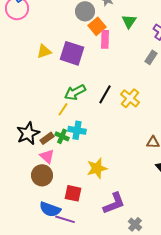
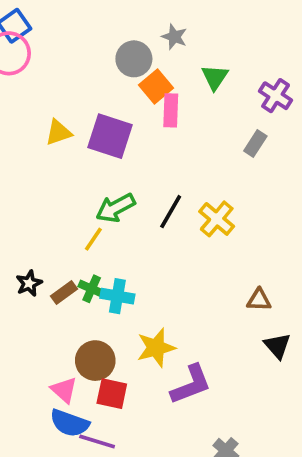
cyan cross: (77, 130) -> (117, 296), moved
black star: (28, 133) -> (29, 283), size x0.6
pink triangle: (47, 156) -> (64, 390), moved
brown circle: (42, 175) -> (95, 361), moved
purple L-shape: (114, 203) -> (191, 384), moved

